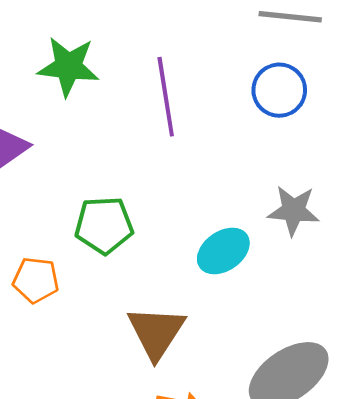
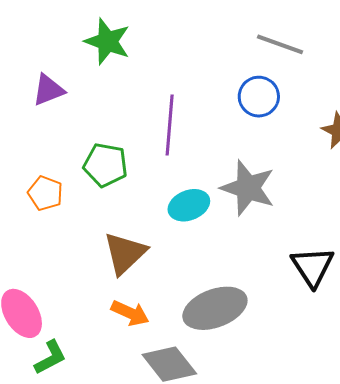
purple line: (166, 97) -> (170, 125), moved
gray star: (293, 211) -> (248, 188), size x1.4

